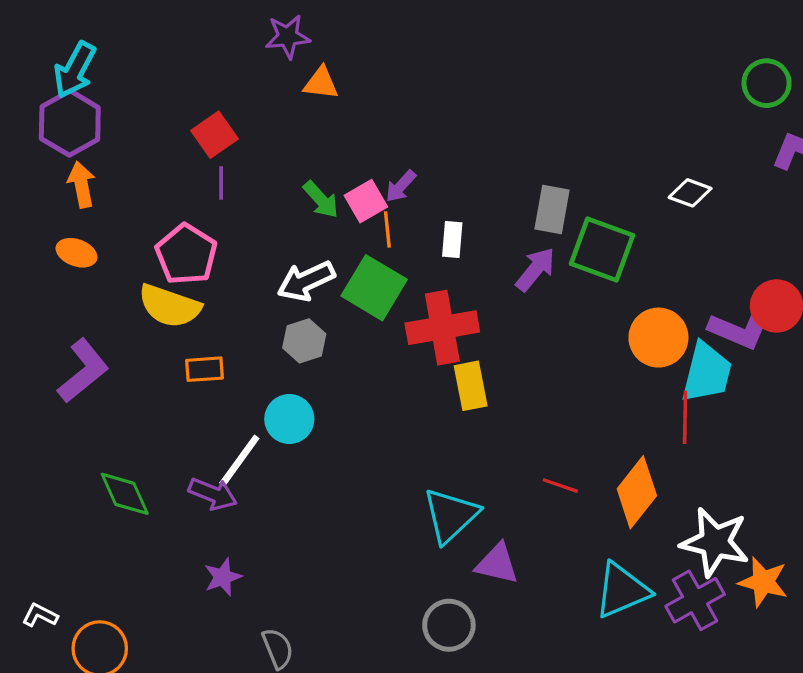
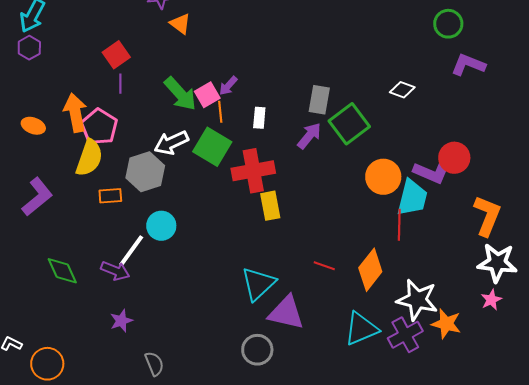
orange triangle: (321, 83) -> (180, 24), turned 30
purple hexagon: (70, 123) -> (29, 48), size x0.6
orange arrow: (81, 185) -> (75, 113), moved, size x1.4
green arrow: (321, 200) -> (180, 94), size x1.5
green square: (602, 249) -> (349, 124), turned 33
yellow semicircle: (170, 306) -> (89, 158), turned -90
gray hexagon: (304, 341) -> (145, 172), moved, size x1.5
purple triangle: (497, 564) -> (286, 313), size x1.4

